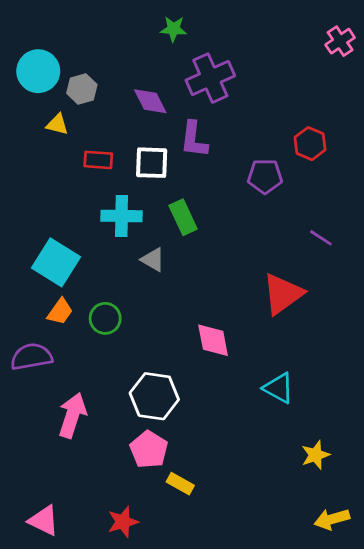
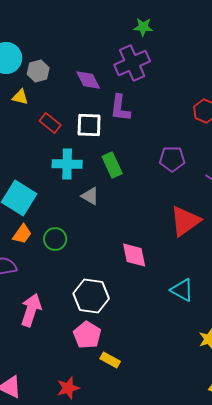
green star: (173, 29) -> (143, 27), moved
red rectangle: (98, 160) -> (50, 123), turned 35
purple pentagon: (265, 176) -> (172, 159), moved

